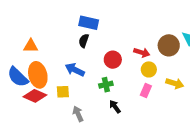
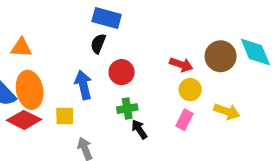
red circle: (113, 60) -> (122, 72), moved
blue arrow: (75, 70) -> (83, 85), turned 48
black arrow: (115, 107) -> (139, 129), moved

